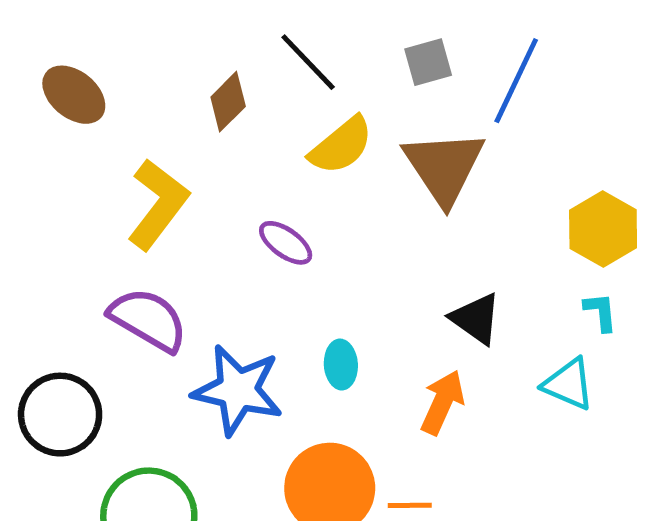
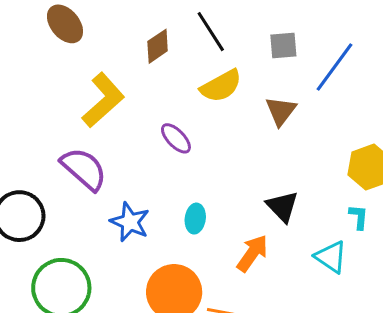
brown triangle: (444, 167) -> (281, 111), size x0.6
blue star: (238, 390) -> (130, 222), size x0.7

